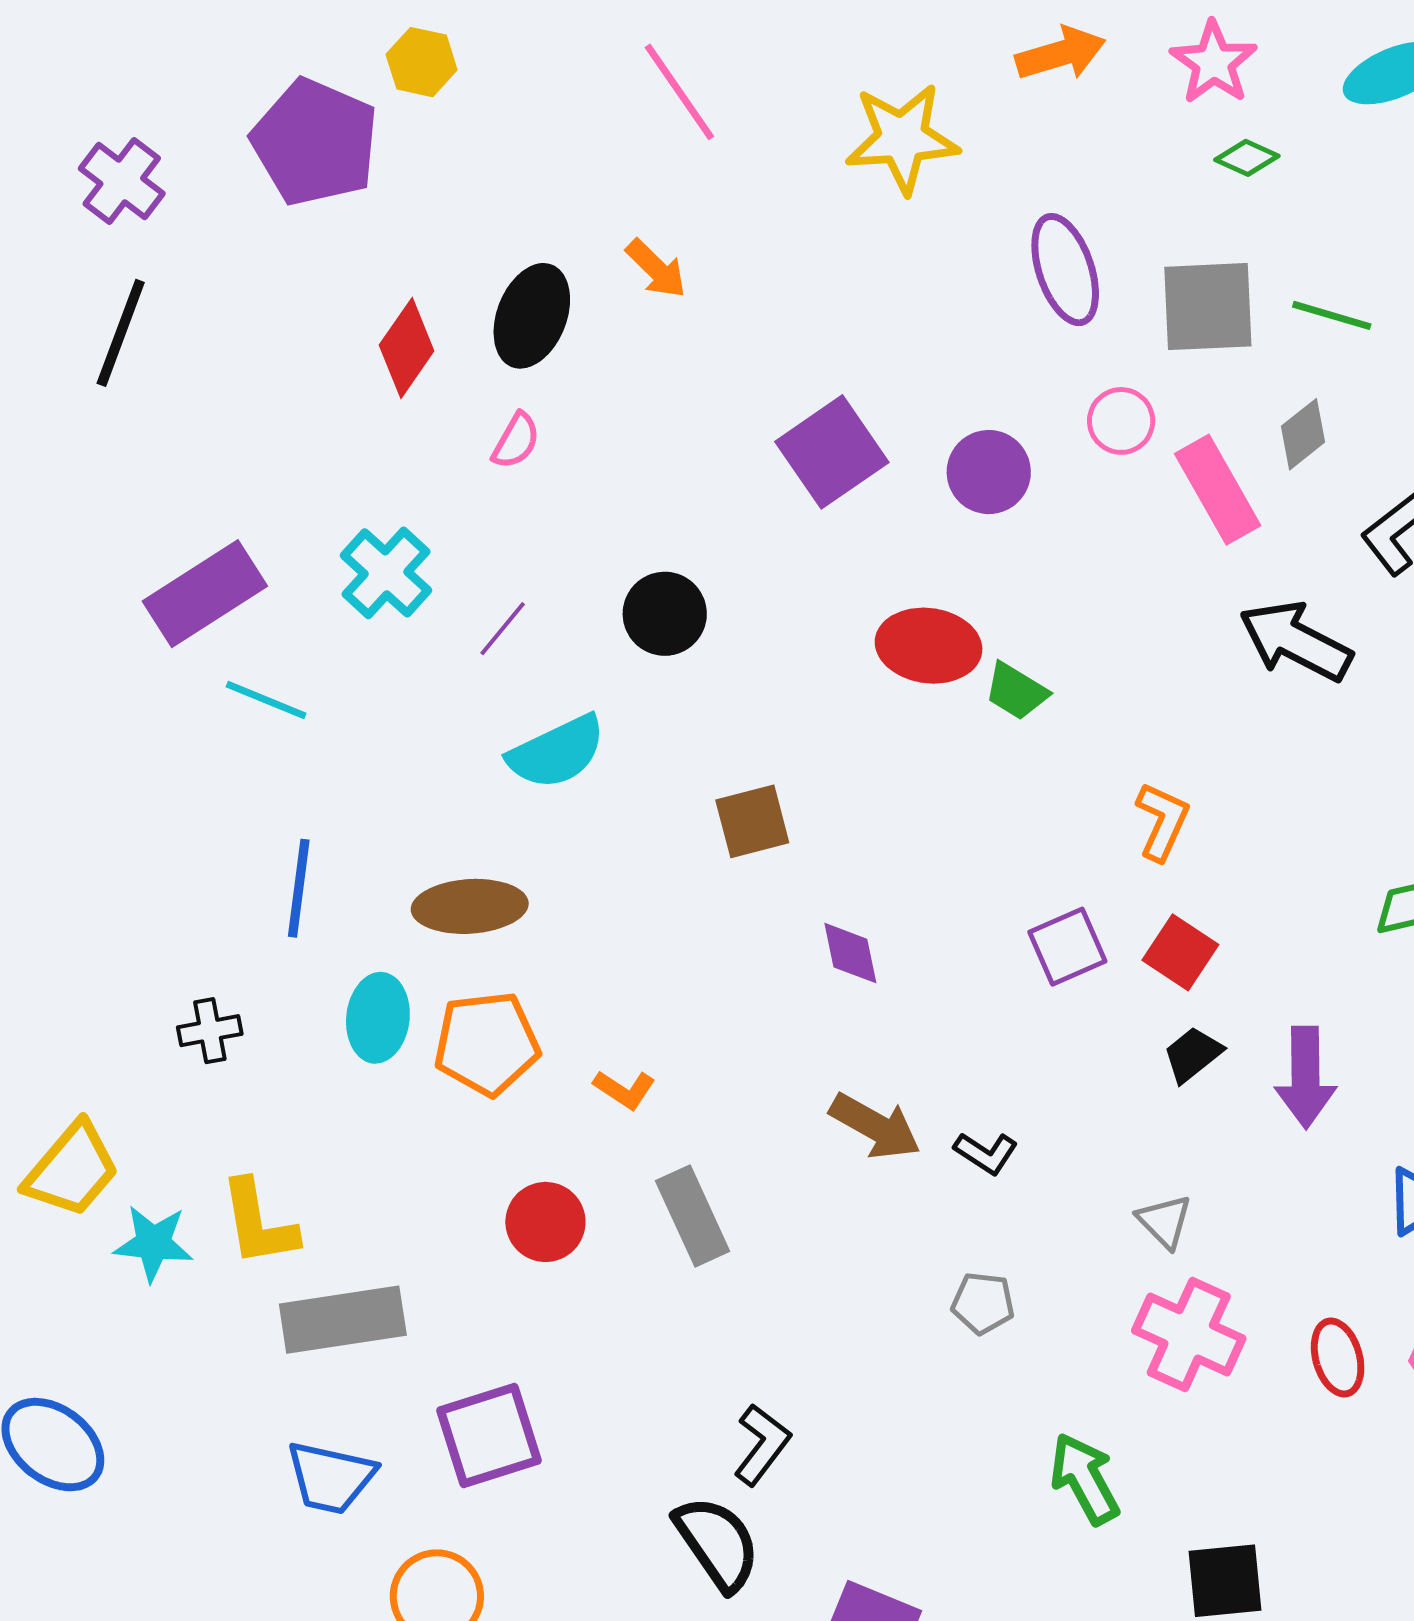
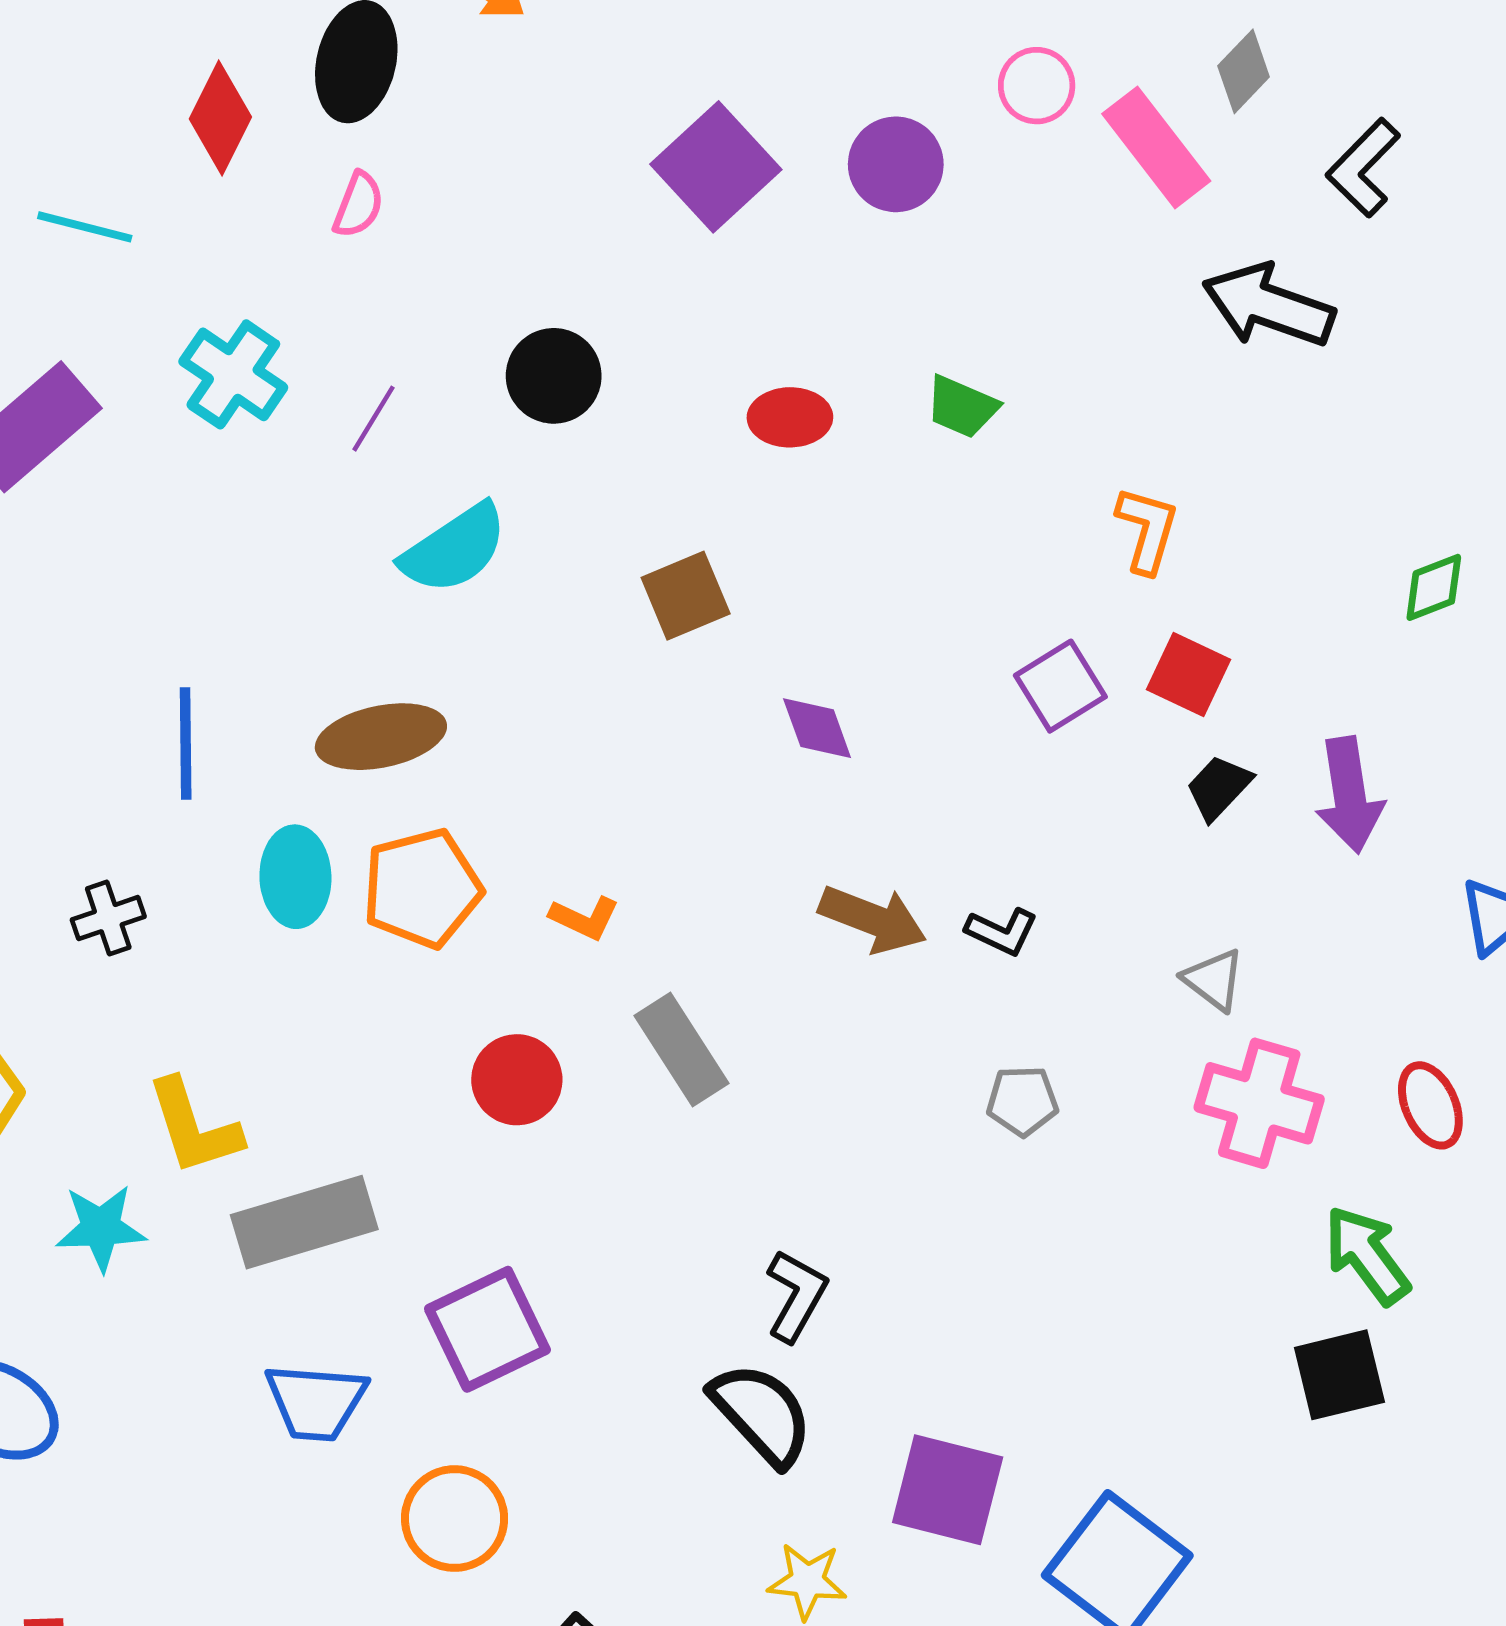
red ellipse: (929, 646) -> (790, 417), moved, size x0.7
cyan line: (266, 700) -> (85, 227), moved
cyan star: (153, 1243) -> (101, 1228), moved
green arrow: (1085, 1479) -> (1367, 1255), moved

